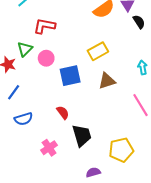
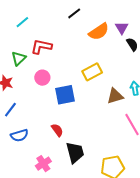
green triangle: (25, 49) -> (19, 58), moved
brown triangle: (107, 81) -> (115, 96), moved

